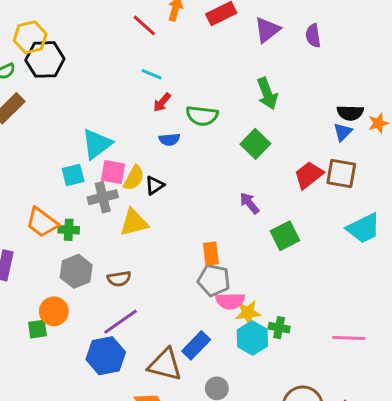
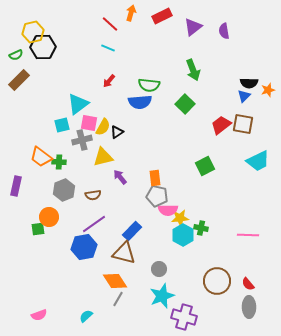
cyan line: (152, 74) -> (108, 48), moved
red arrow: (162, 102) -> (109, 81), moved
blue semicircle: (169, 139) -> (140, 102), moved, size x1.6
purple arrow: (249, 203) -> (120, 177), moved
blue rectangle: (196, 345) -> (132, 231), moved

